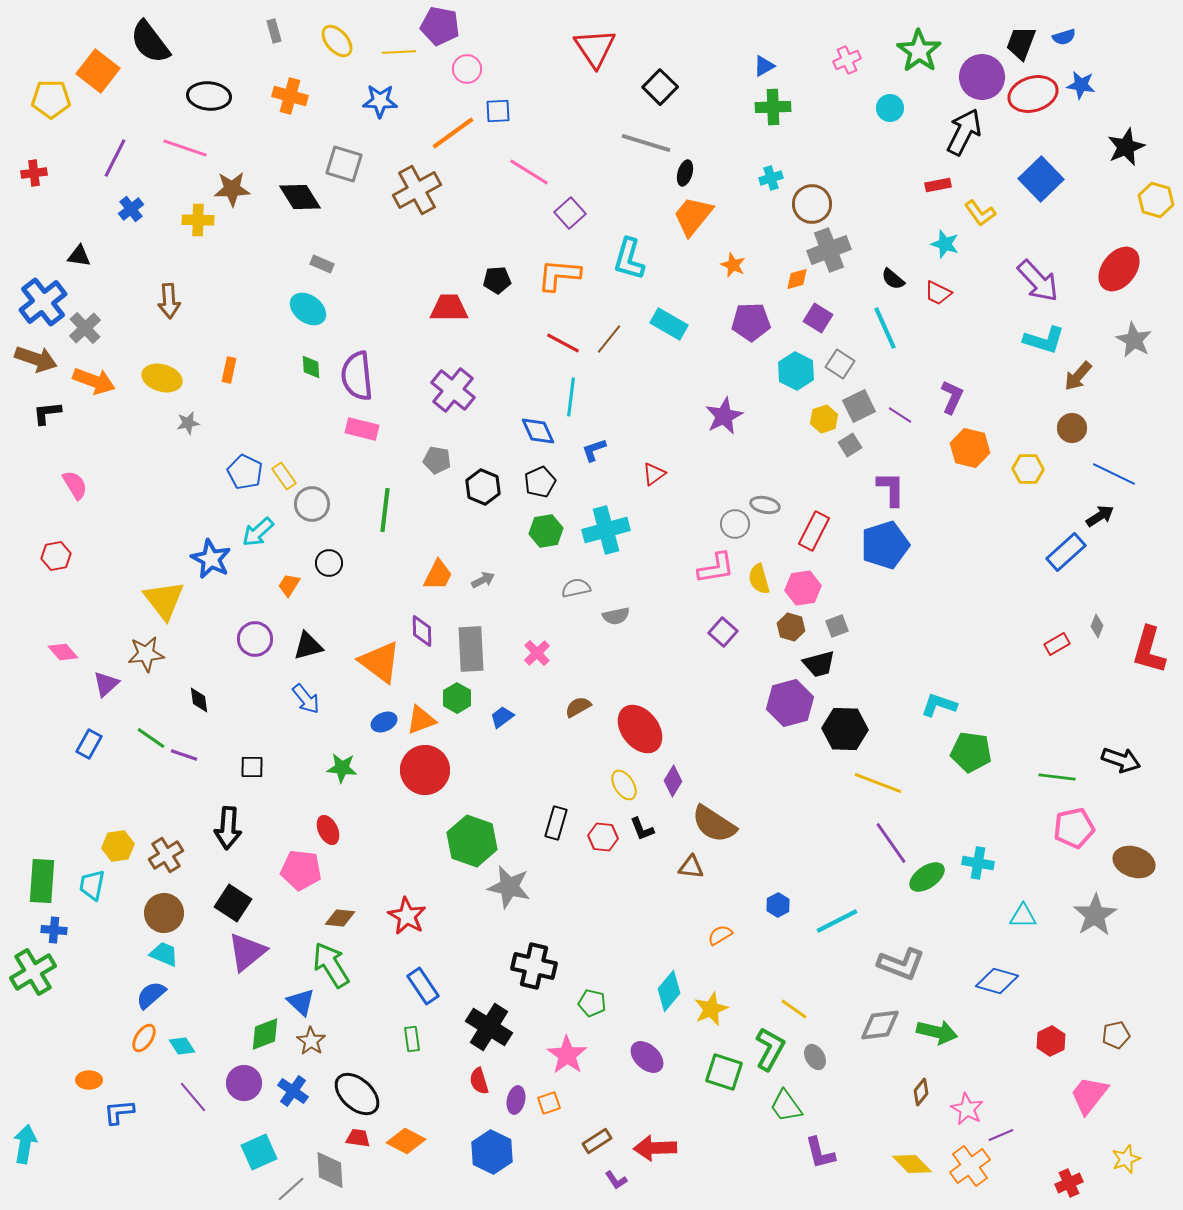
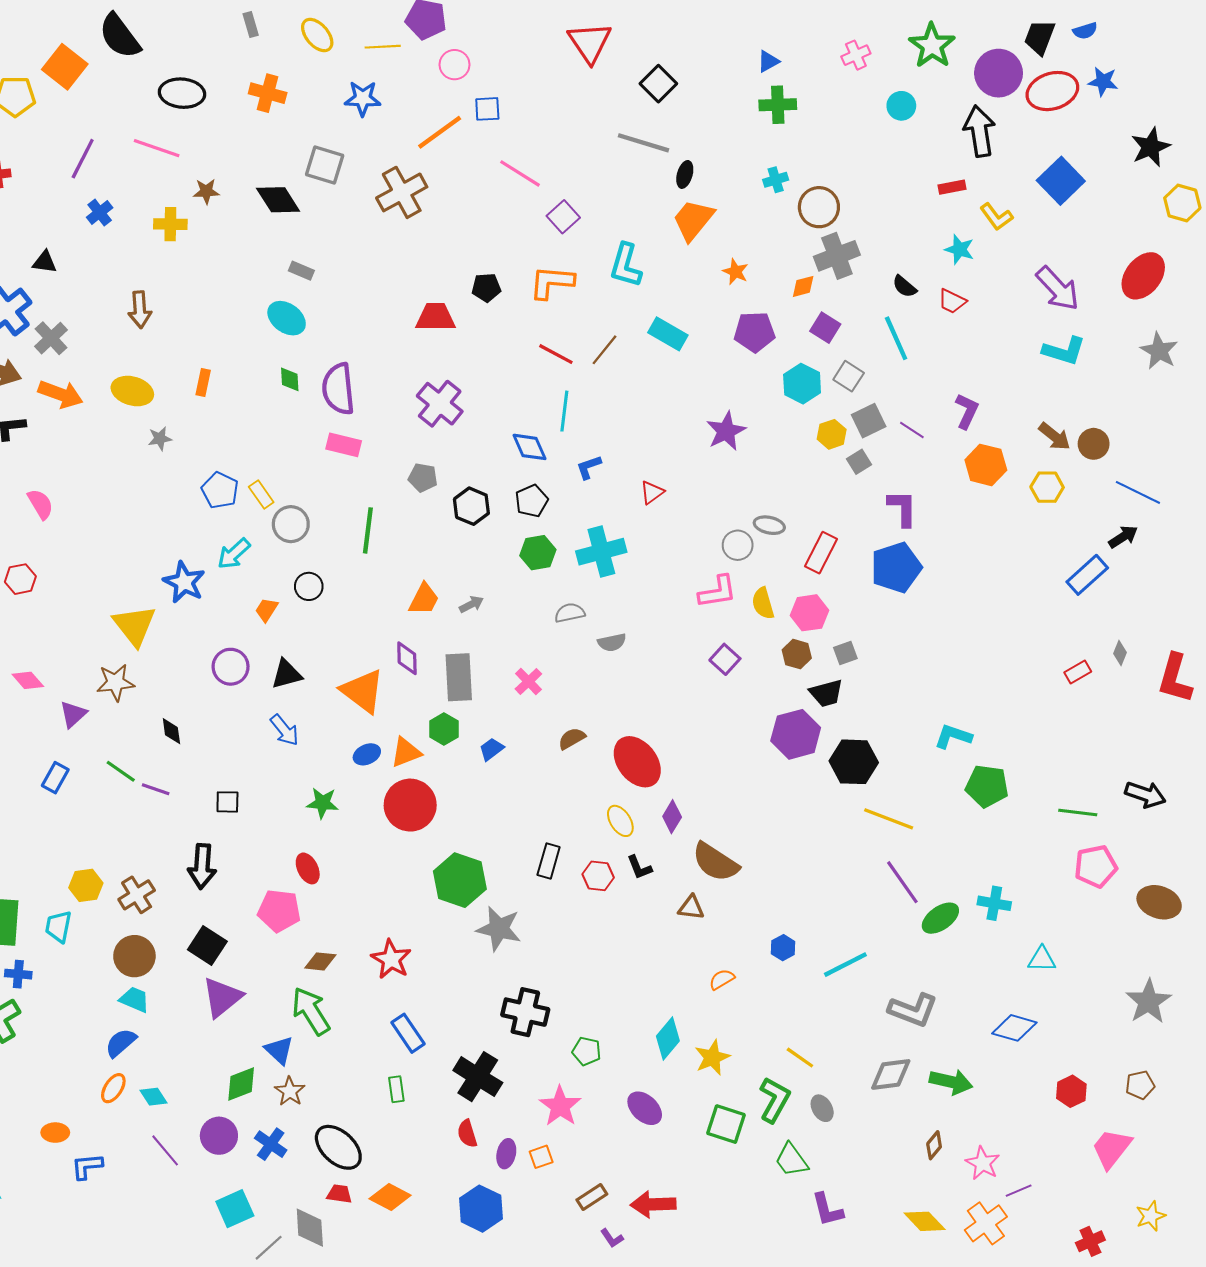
black arrow: (964, 132) -> (979, 131), turned -36
brown star: (232, 189) -> (206, 191), size x0.7
brown arrow: (1078, 376) -> (1054, 436), moved, turned -92
gray star: (1095, 915) -> (1149, 1002), moved

